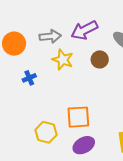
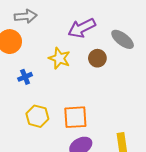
gray arrow: (50, 36) -> (26, 16), moved
yellow hexagon: (46, 132) -> (37, 116), moved

